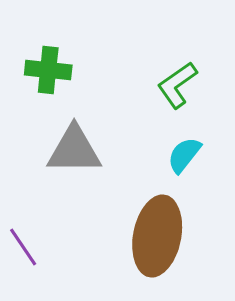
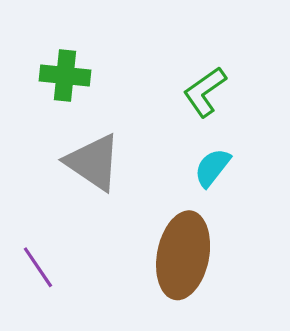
gray triangle: (74, 150) -> (93, 162), turned 34

